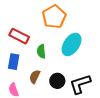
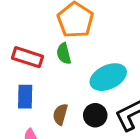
cyan ellipse: (72, 44) -> (108, 77), moved, turned 40
green semicircle: (41, 51) -> (64, 54), moved

